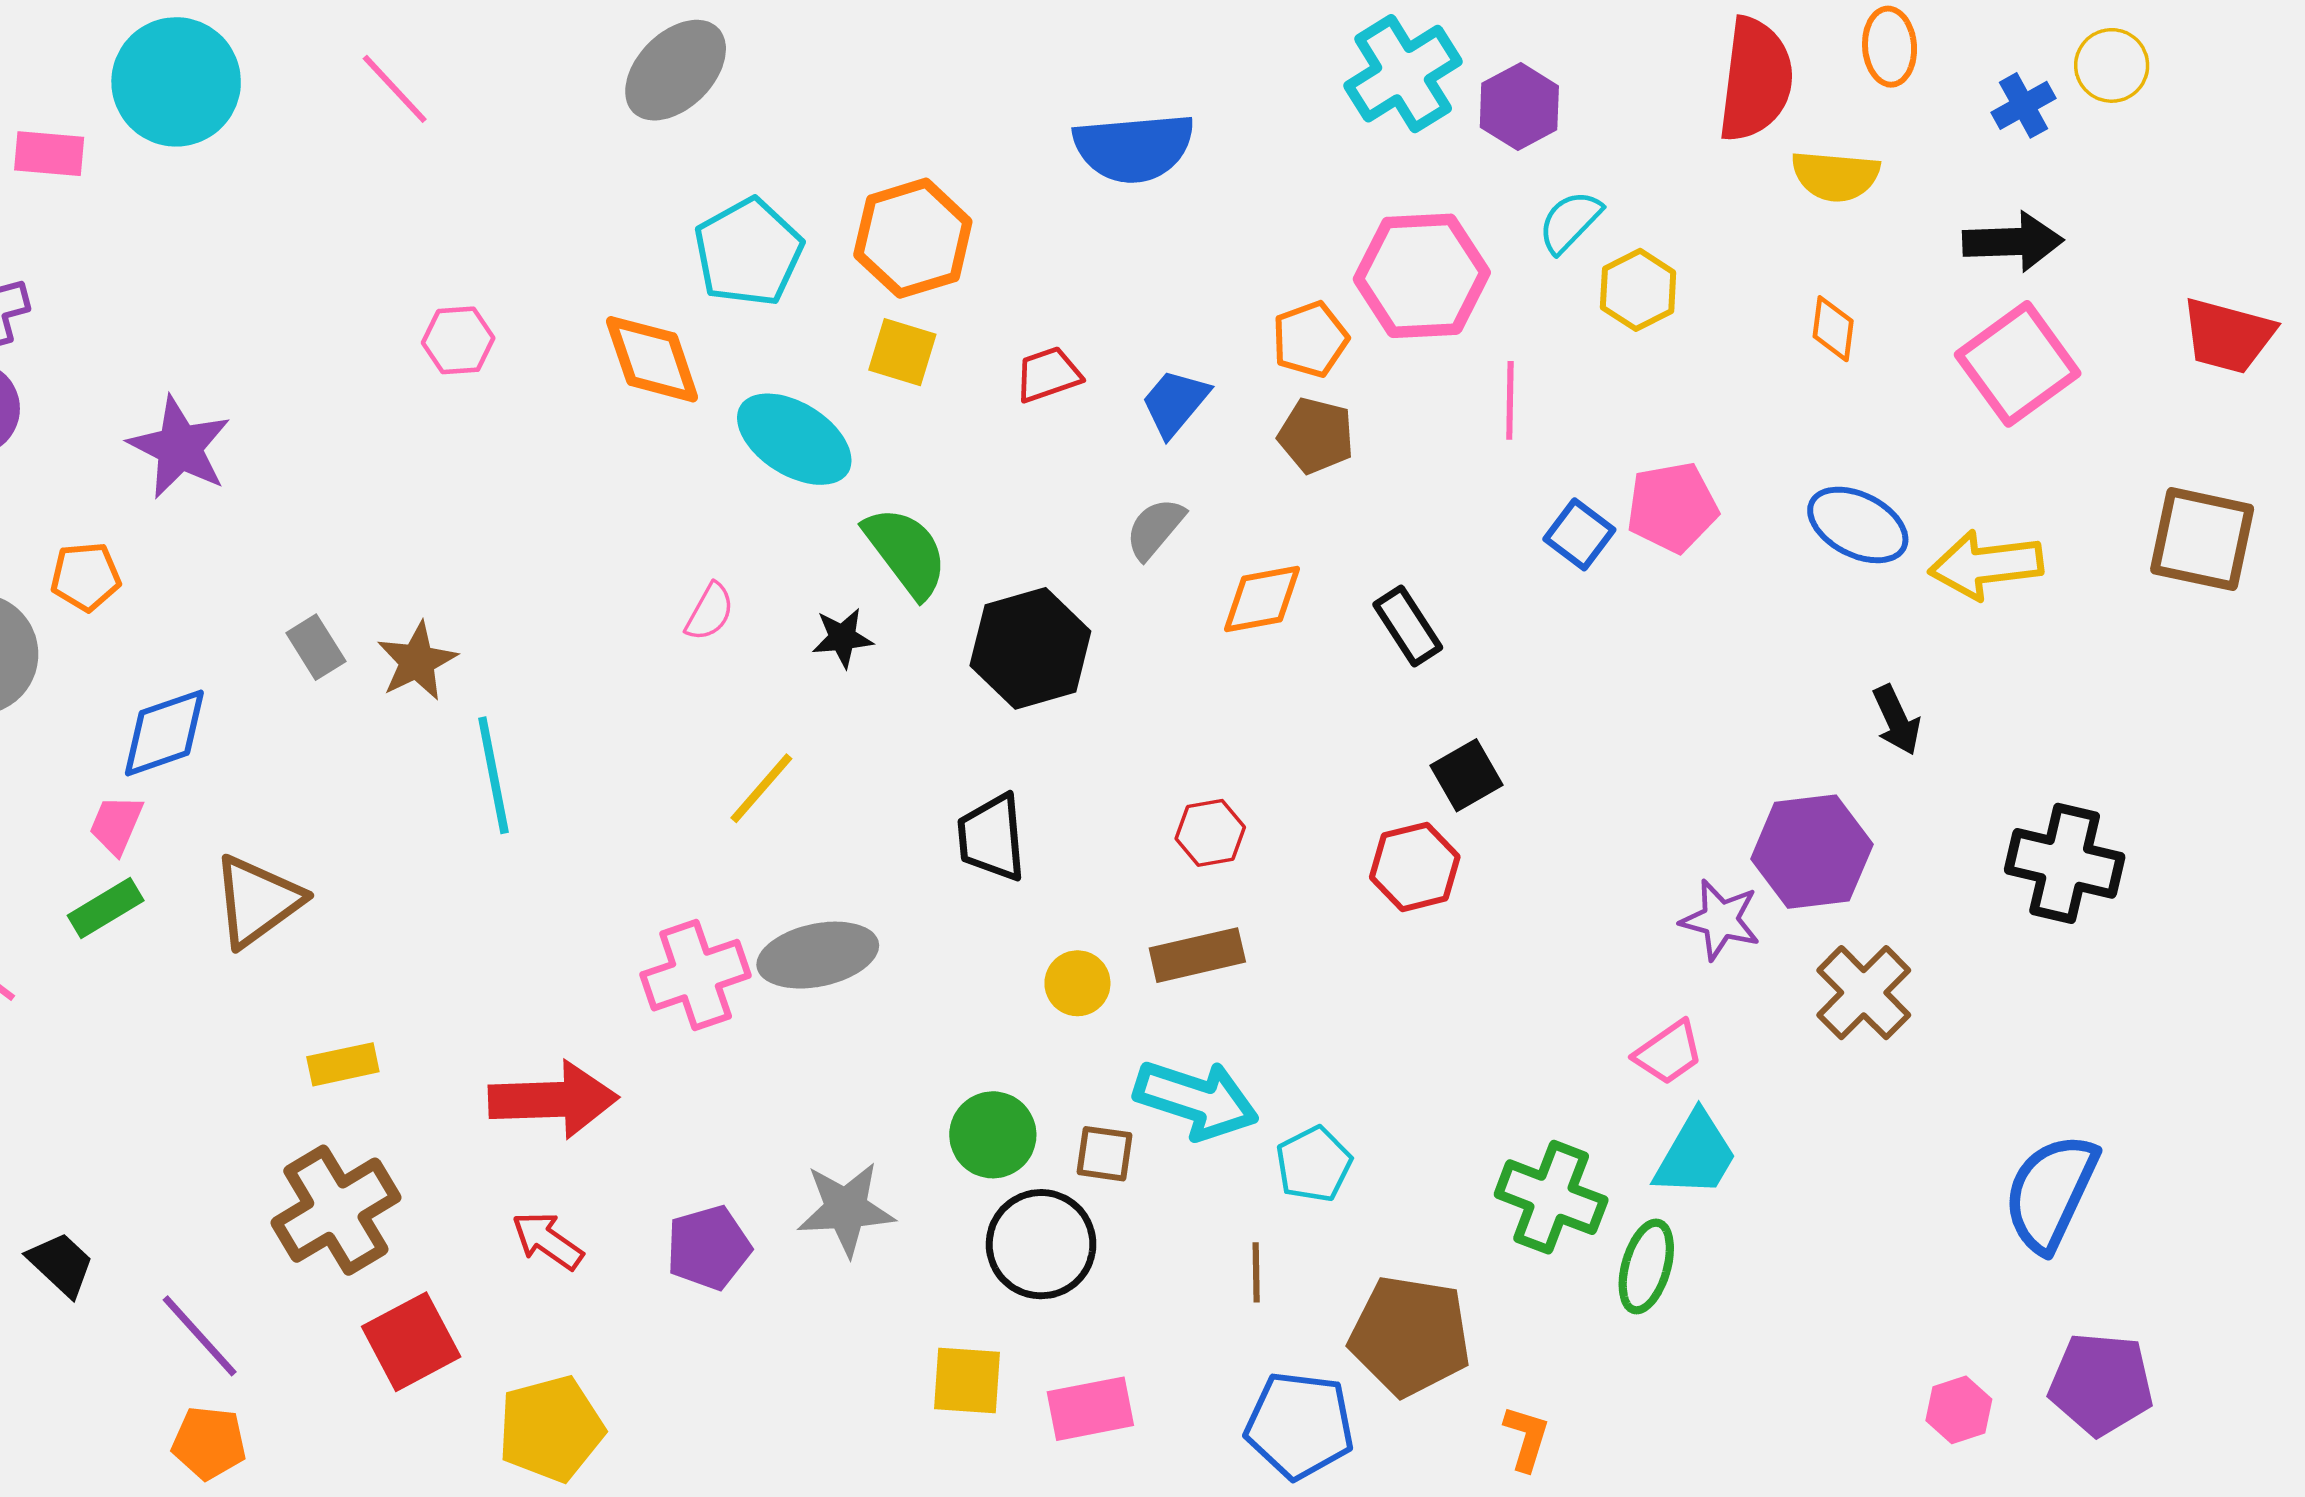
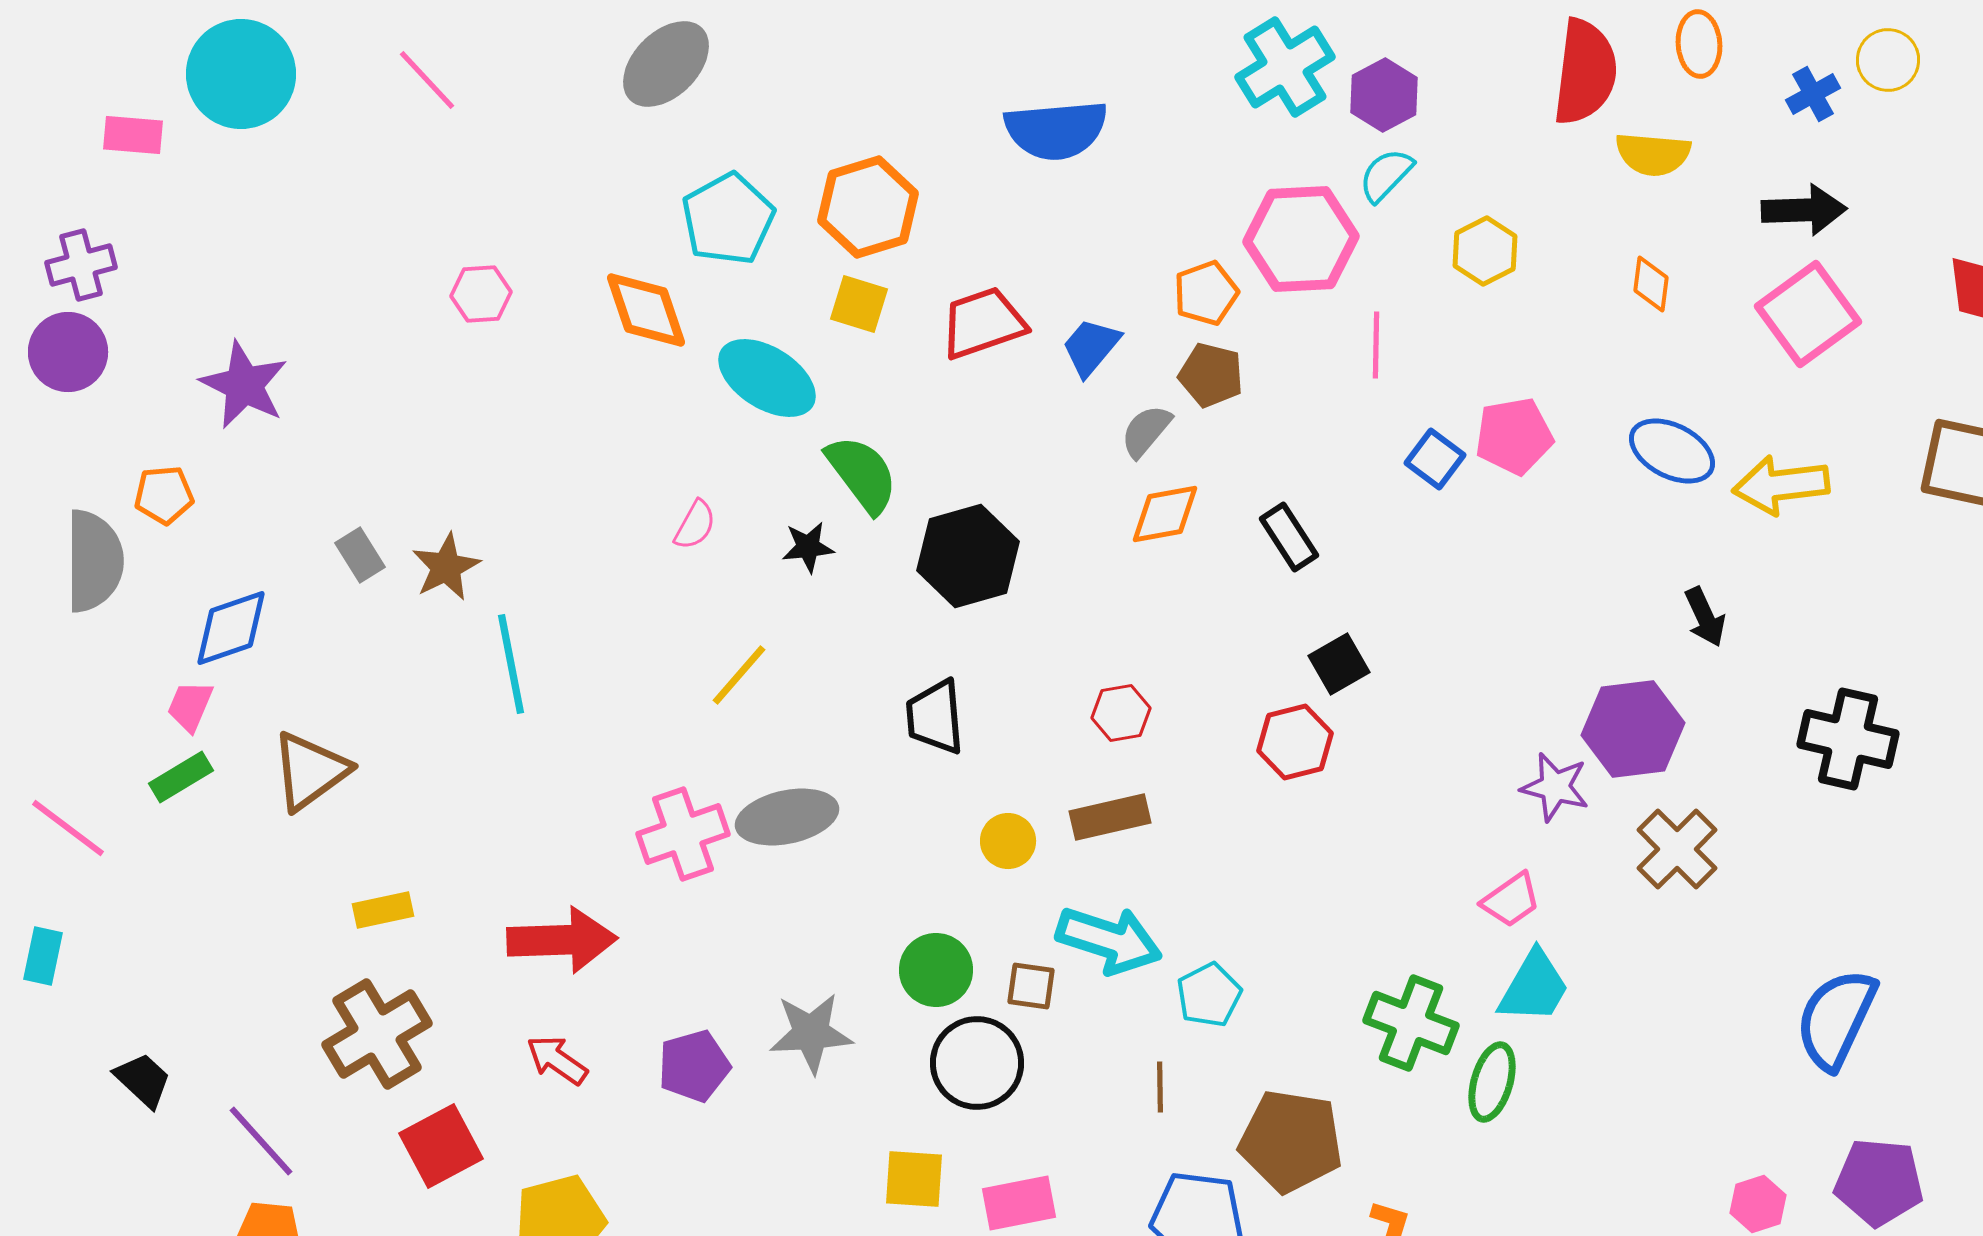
cyan semicircle: (1570, 222) -> (1386, 175), moved
red trapezoid: (1048, 375) -> (983, 323), size x1.5
gray semicircle: (1155, 528) -> (1146, 431), moved

